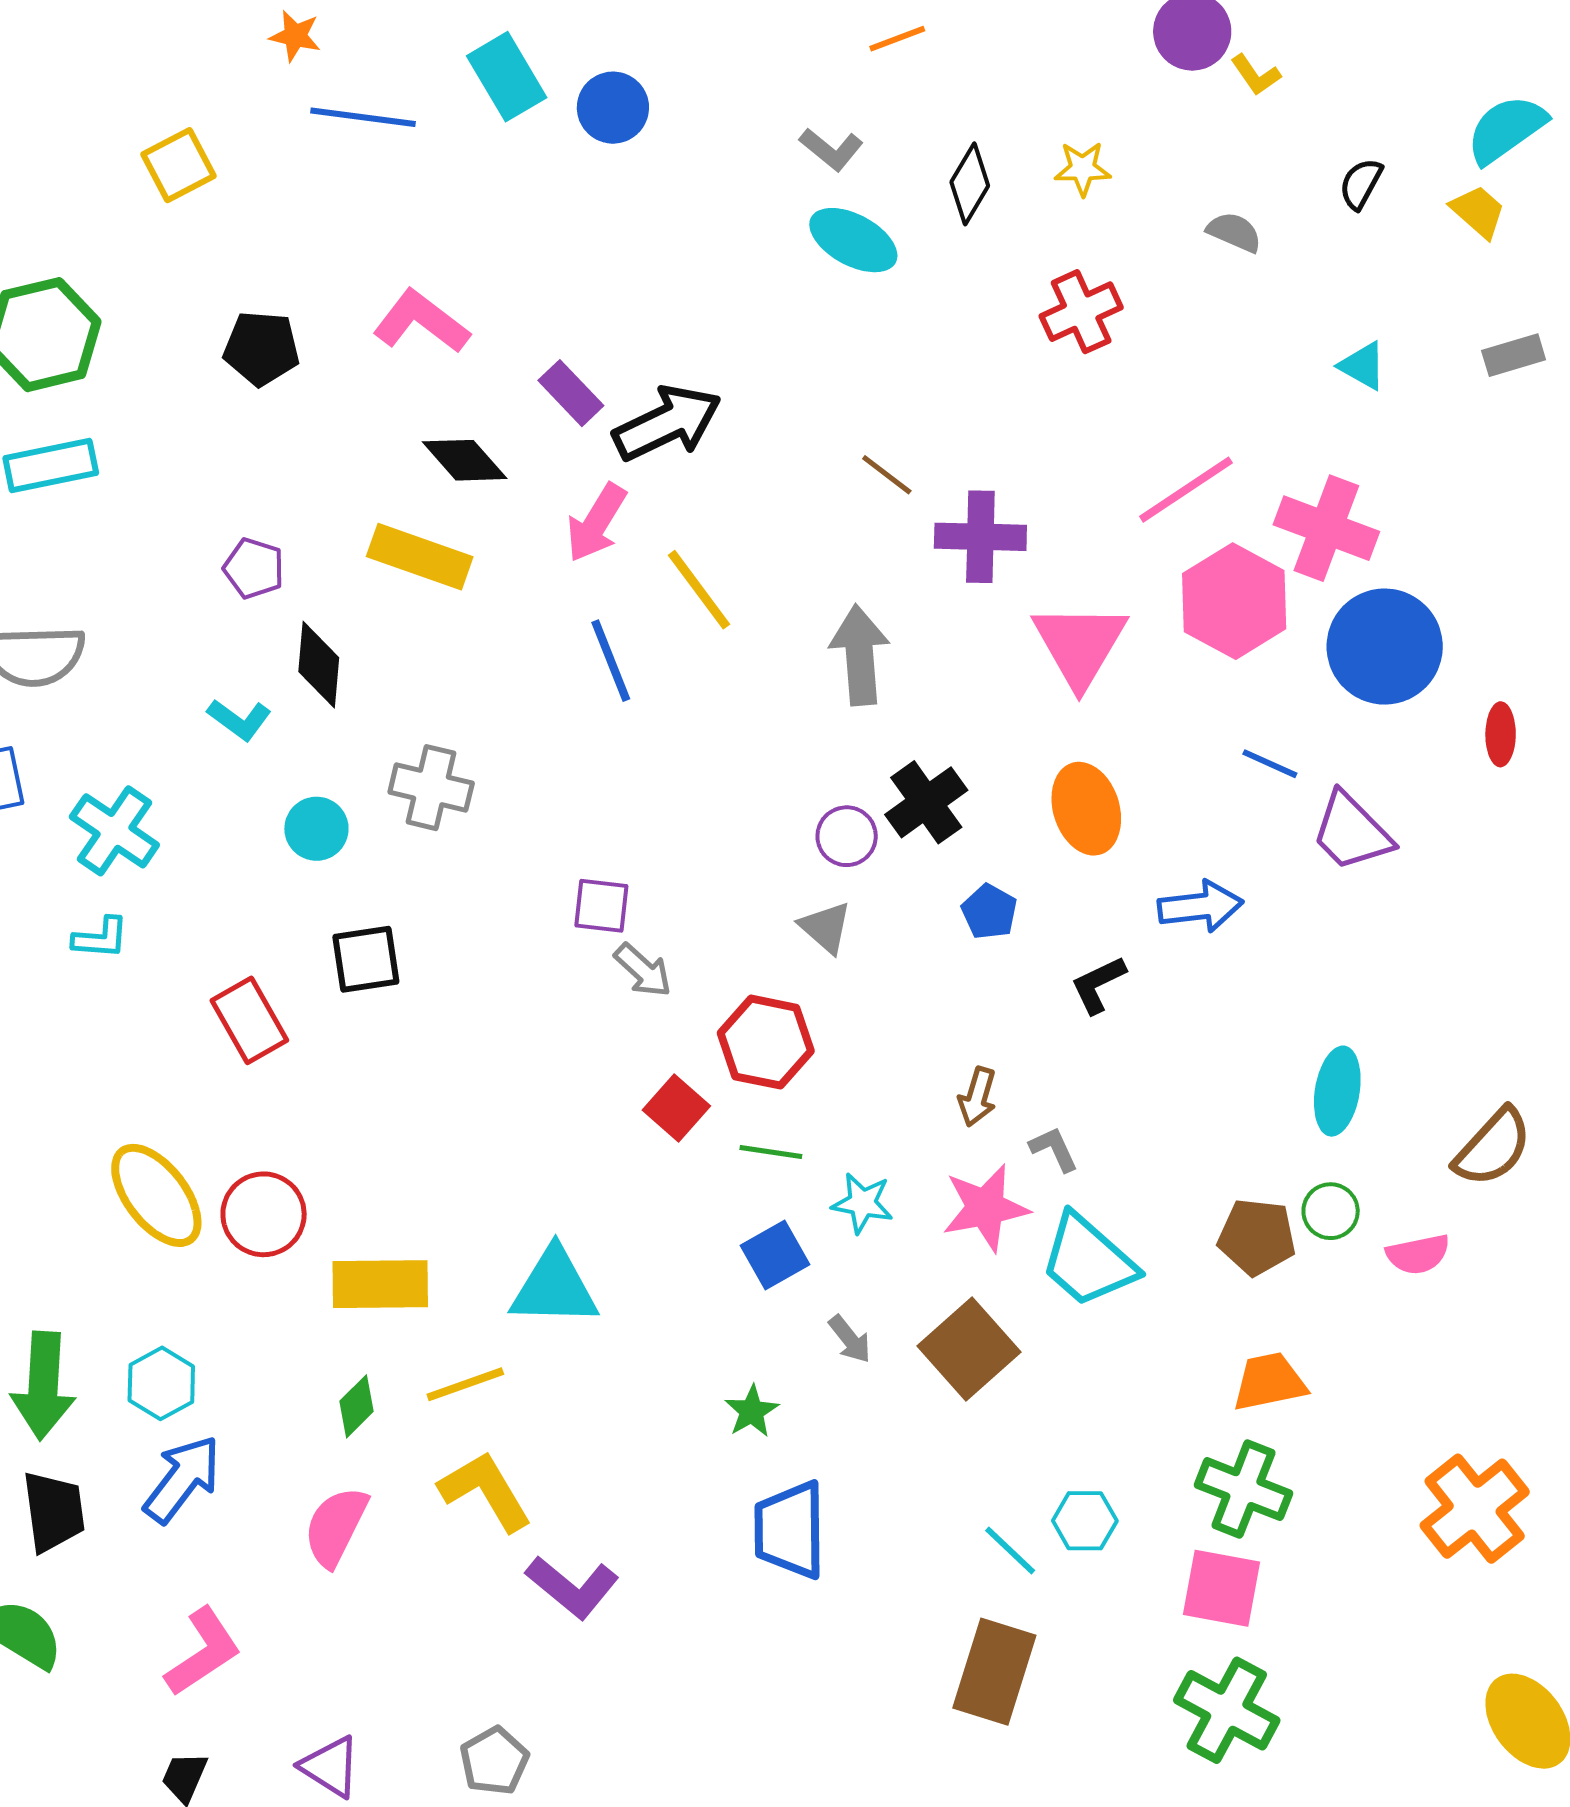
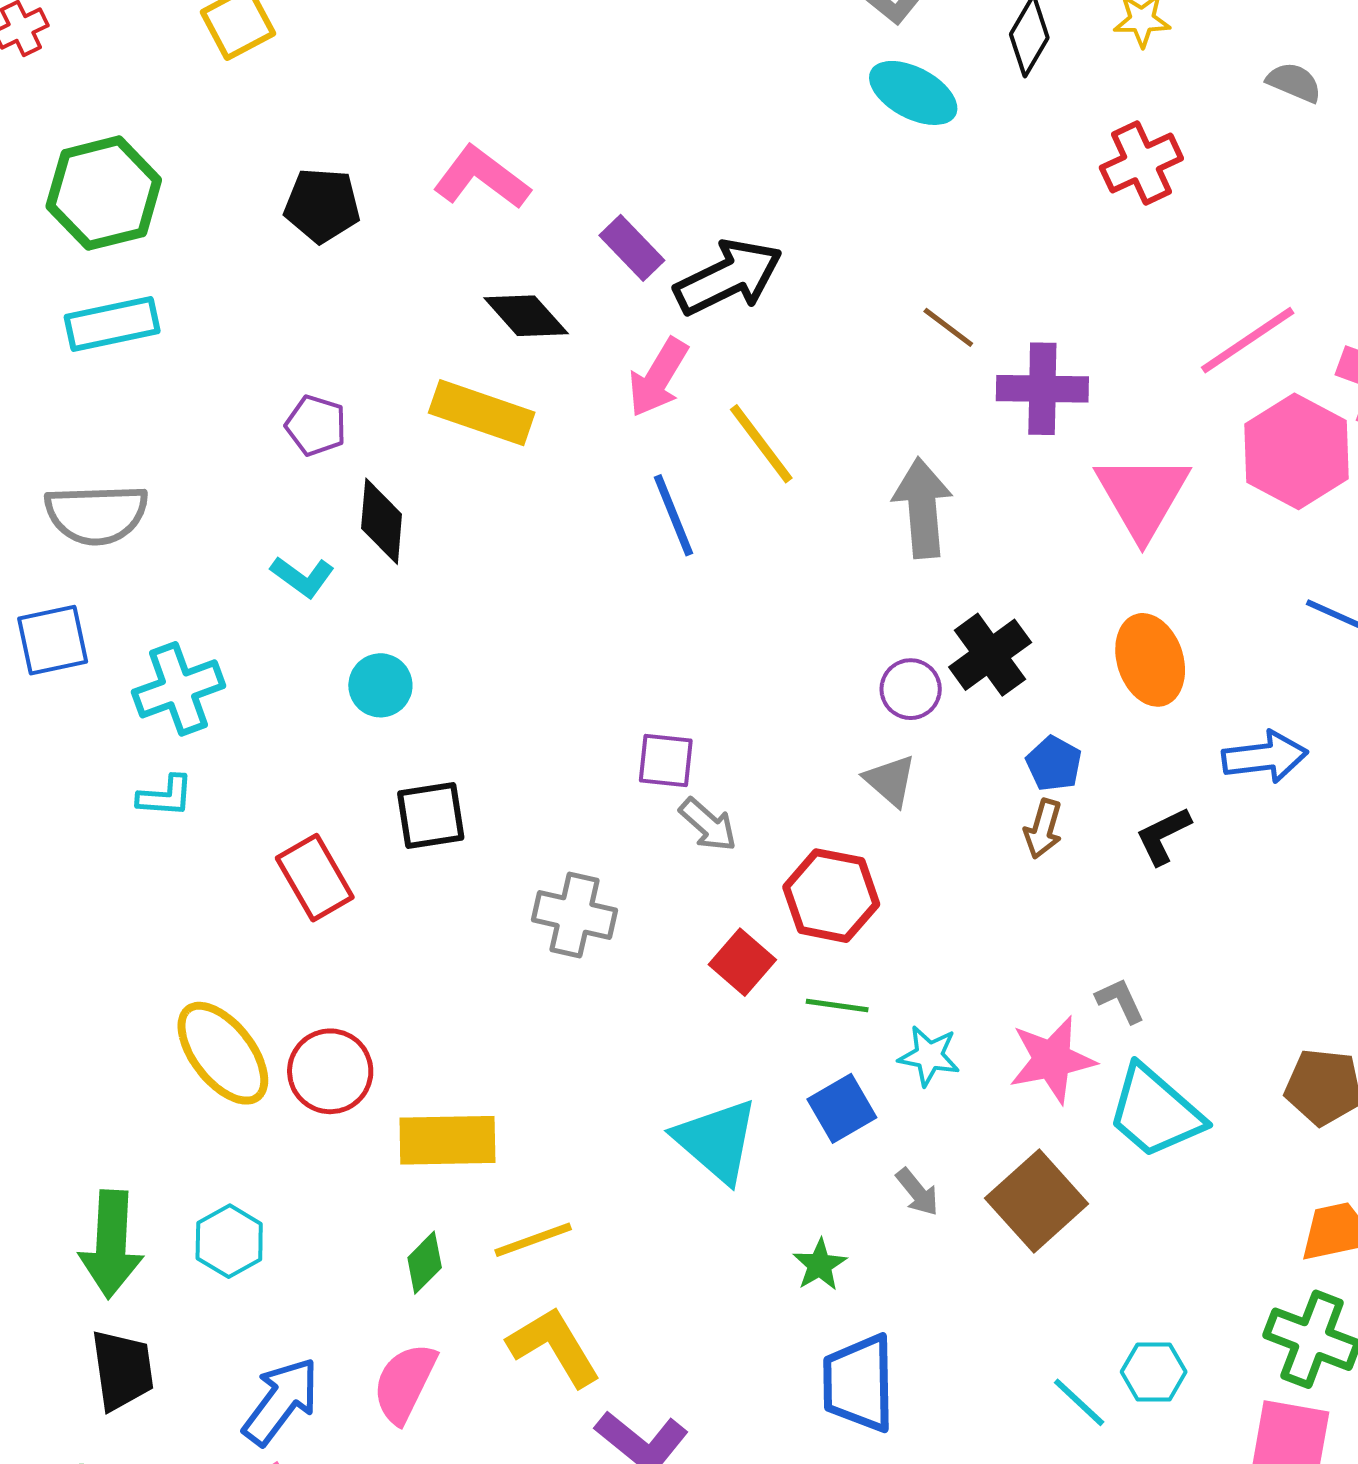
gray cross: (431, 788) -> (575, 915), moved
cyan cross: (114, 831) -> (179, 689), turned 36
brown arrow: (977, 1097) -> (1043, 829), moved
cyan triangle: (554, 1287) -> (716, 1141), moved, turned 40
blue arrow: (182, 1479) -> (281, 1401), moved

